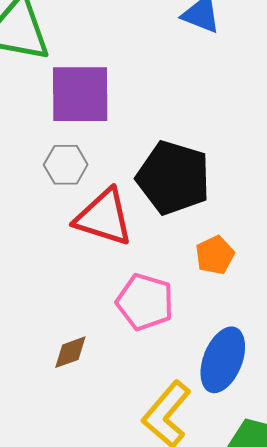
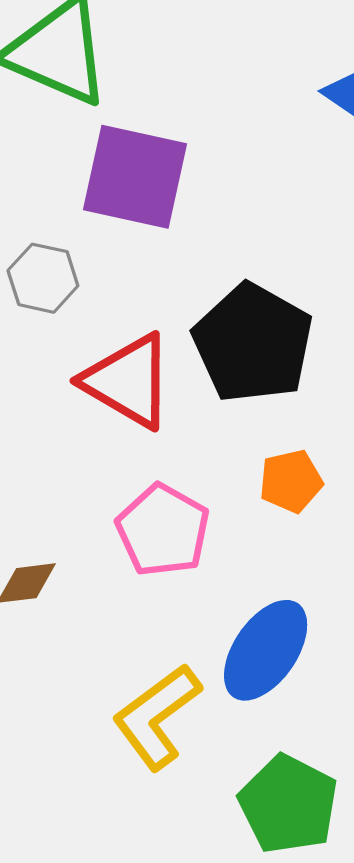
gray hexagon: (66, 165) -> (43, 278), moved

